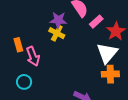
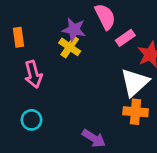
orange rectangle: (18, 45) -> (18, 37), moved
cyan circle: (24, 82) -> (31, 120), moved

